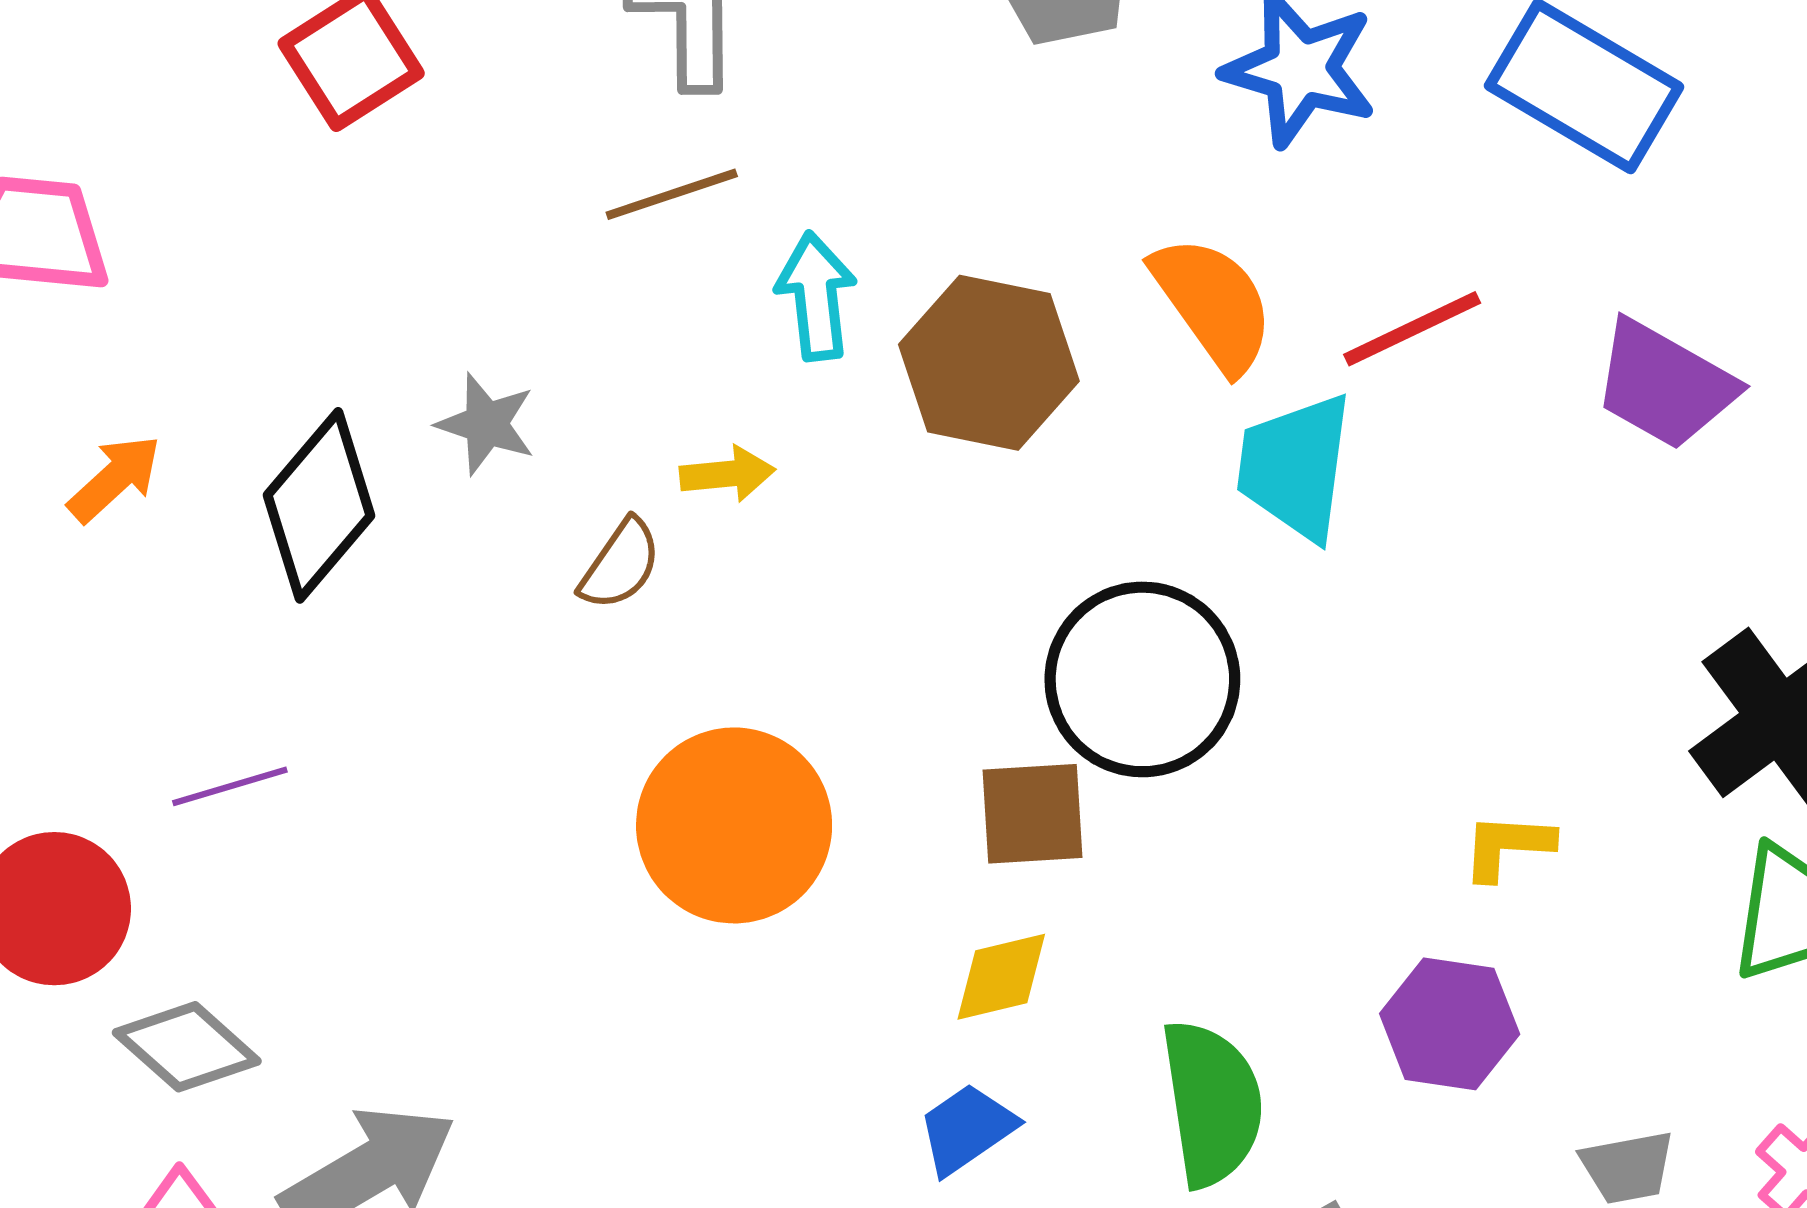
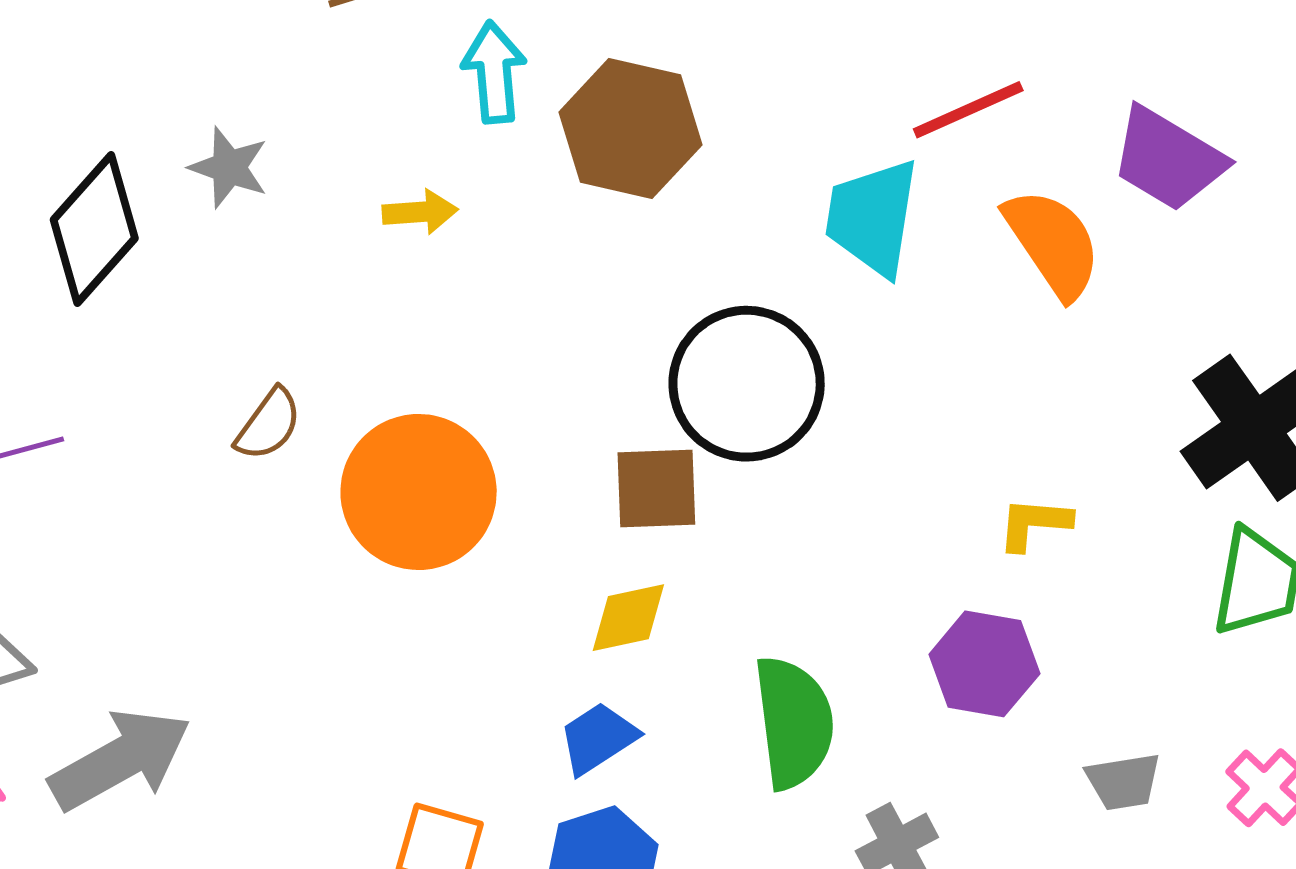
orange semicircle: (1213, 304) -> (1053, 243), moved
brown semicircle: (620, 564) -> (269, 424), moved

